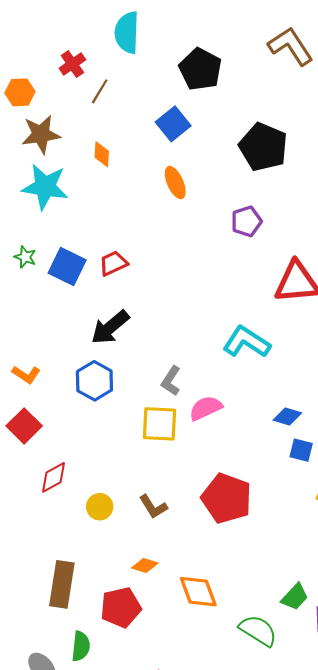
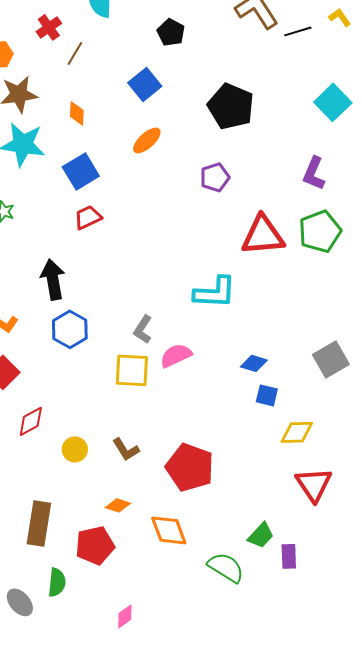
black pentagon: (200, 69) -> (171, 32), size x0.7
orange ellipse: (175, 183) -> (147, 140), turned 72
blue square: (67, 266) -> (81, 171), moved, turned 33
black arrow: (110, 327) -> (53, 279), moved, turned 120
cyan L-shape: (247, 342) -> (215, 292), turned 150
red pentagon: (227, 498) -> (190, 467), moved

